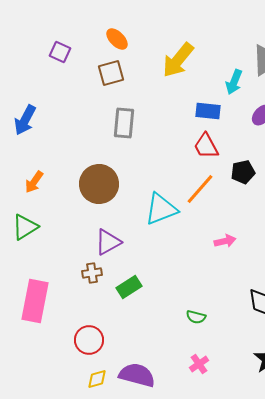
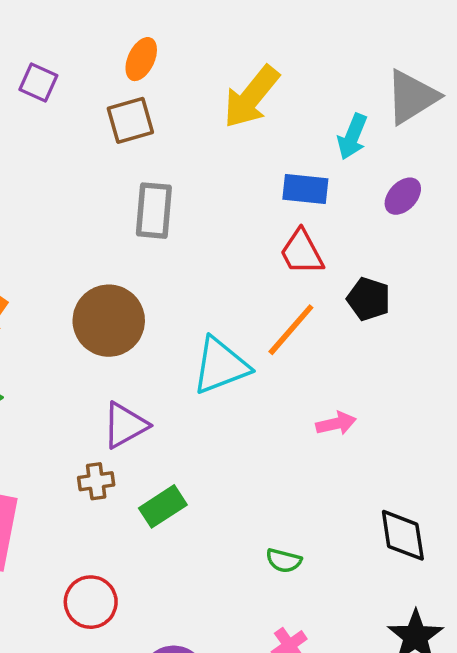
orange ellipse: (117, 39) -> (141, 59), turned 70
black pentagon: (243, 172) -> (369, 299), turned 30

